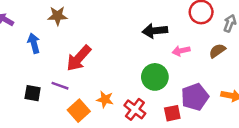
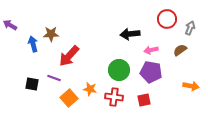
brown star: (58, 16) -> (51, 34), moved
green circle: (155, 77) -> (119, 70), moved
purple pentagon: (195, 97) -> (151, 72), moved, turned 30
red cross: (135, 109) -> (114, 97), turned -30

